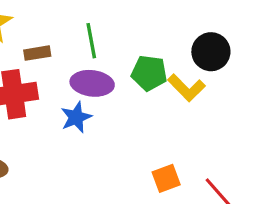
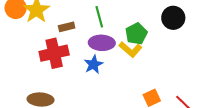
green pentagon: (149, 73) -> (136, 34), turned -30
yellow L-shape: (186, 88) -> (130, 49), moved

